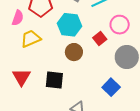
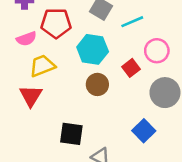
pink semicircle: (18, 18) -> (26, 39), turned 49
red triangle: (21, 77) -> (31, 96), moved
black square: (54, 80) -> (71, 134), moved

